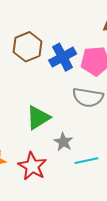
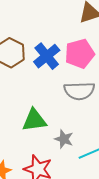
green triangle: (38, 118) -> (34, 120), turned 36

